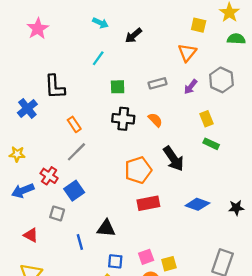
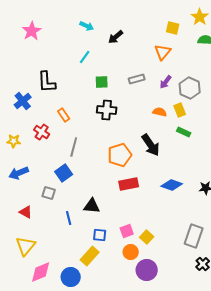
gray hexagon: (221, 80) -> (190, 88), moved
orange semicircle: (155, 120) -> (160, 112), moved, turned -32
gray line: (76, 152) -> (74, 147), moved, turned -30
red cross: (49, 176) -> (42, 132), moved
yellow square: (169, 264) -> (147, 237), turned -32

